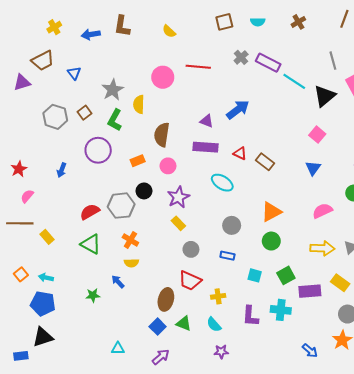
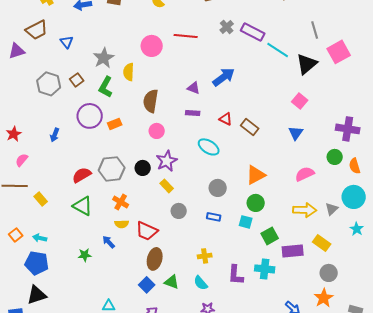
purple rectangle: (206, 147) -> (193, 113), size x0.6
orange rectangle: (138, 161) -> (115, 124), moved
black circle: (144, 191) -> (143, 168), moved
cyan square: (255, 275) -> (246, 222), moved
red trapezoid: (190, 281) -> (147, 231), moved

